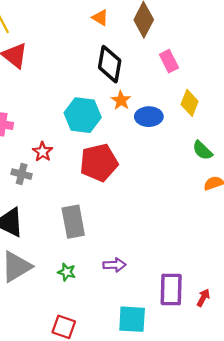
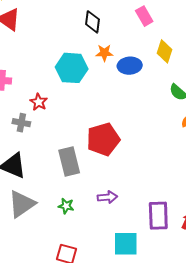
black diamond: (110, 64) -> (93, 22), size x0.7
orange star: (121, 100) -> (104, 53), turned -30
red pentagon: (99, 163) -> (103, 139), moved

